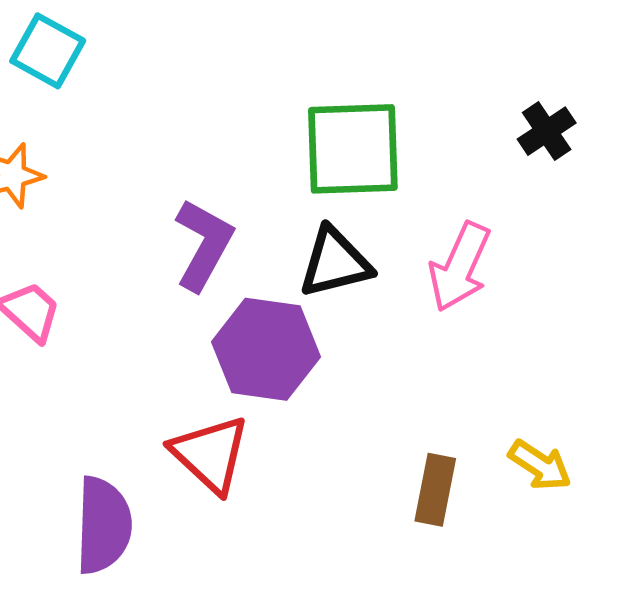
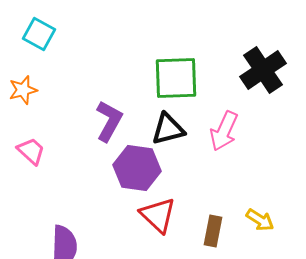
black cross: (547, 131) -> (263, 70), size x1.8
red triangle: (210, 454) -> (158, 215), moved

